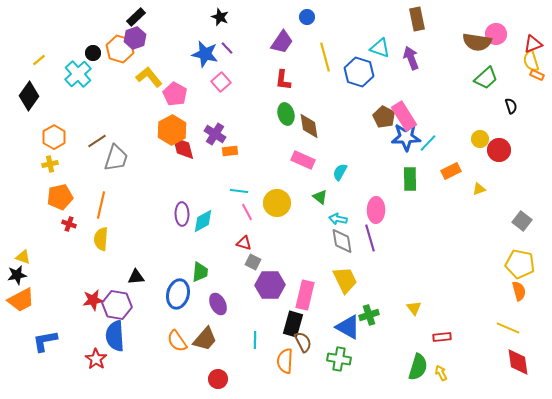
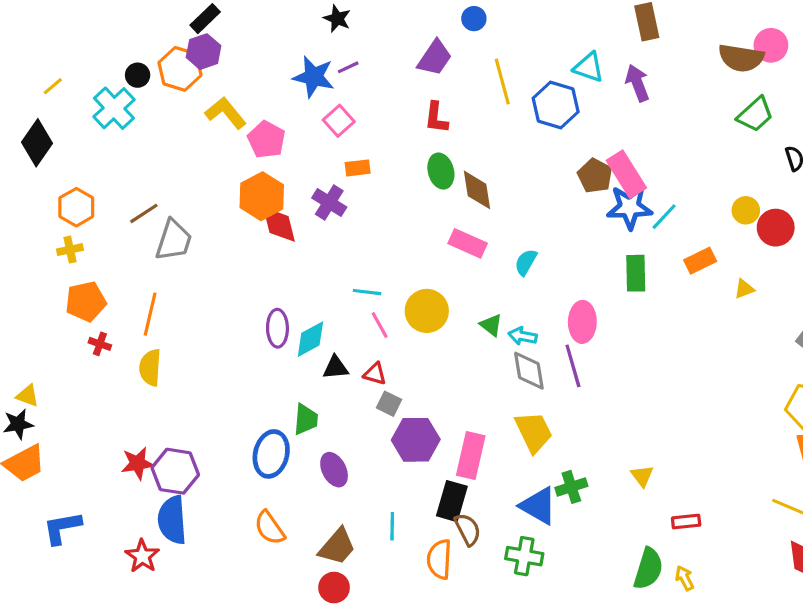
purple line: (227, 48) -> (348, 67), turned -72
orange rectangle: (230, 151) -> (358, 168), moved
green triangle: (320, 197) -> (491, 325), moved
black triangle: (136, 277) -> (336, 367), moved
brown trapezoid: (205, 339) -> (337, 547), moved

